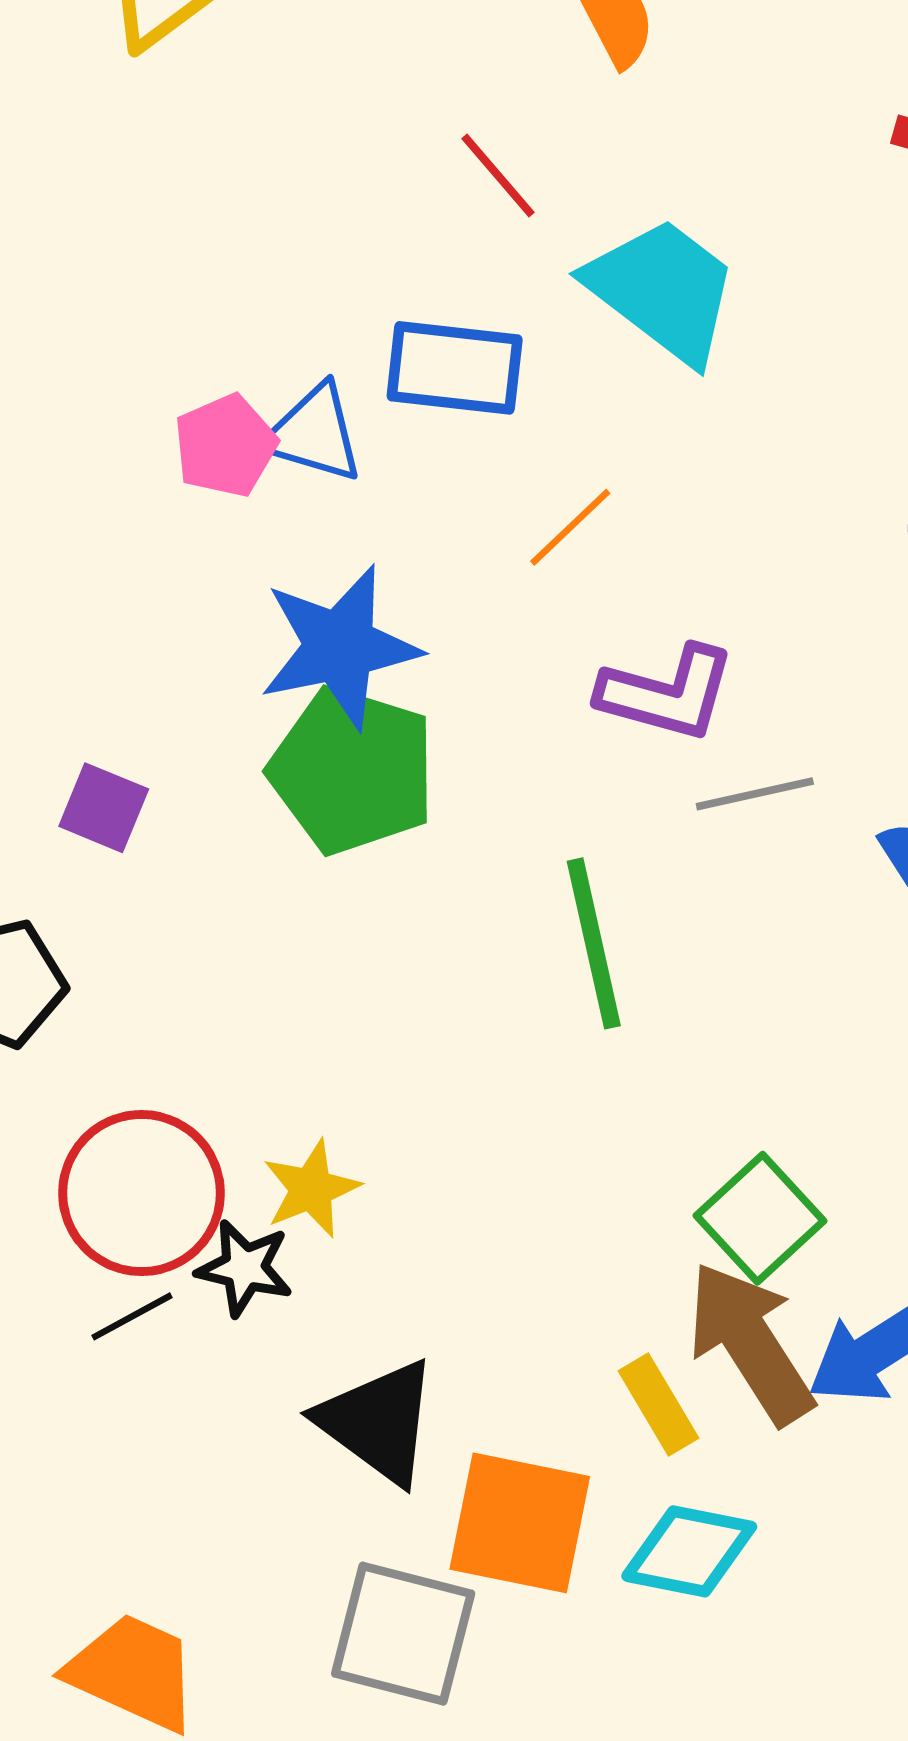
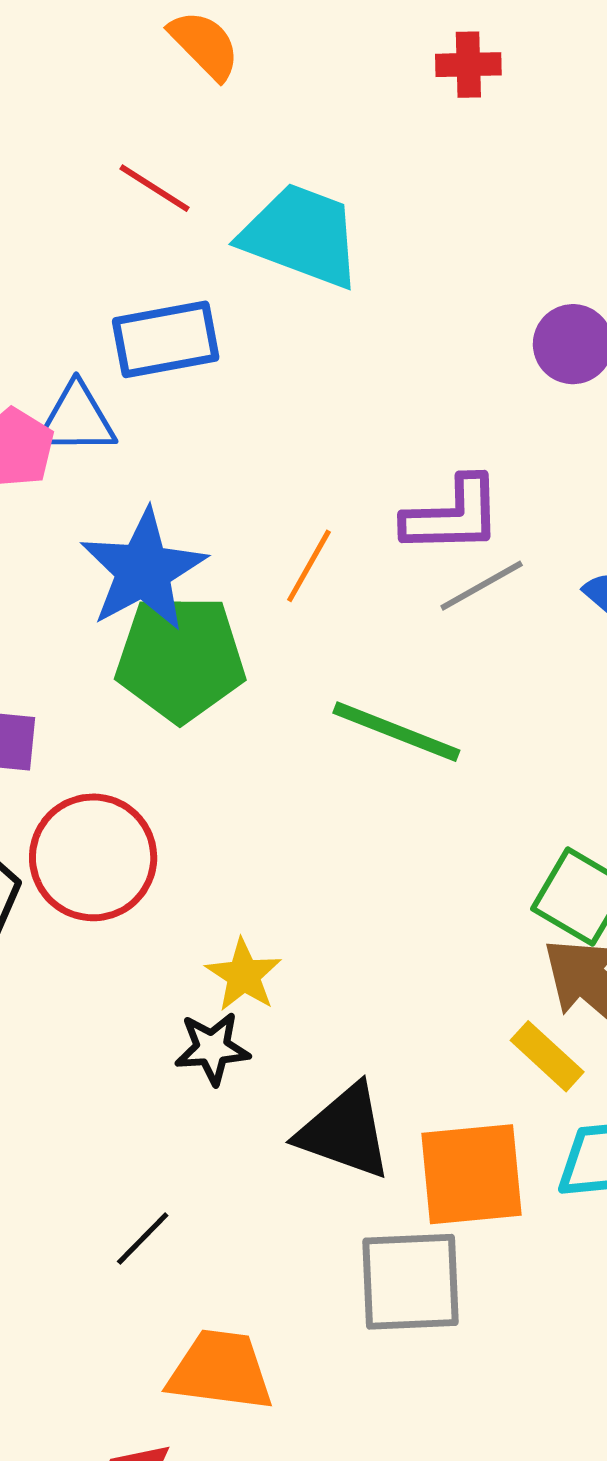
orange line: (570, 527) -> (309, 566), moved
purple L-shape: (667, 693) -> (453, 515), moved
green line: (594, 943) -> (396, 732), turned -39
red circle: (142, 1193) -> (93, 857), moved
black line: (132, 1316) -> (143, 1238), moved

